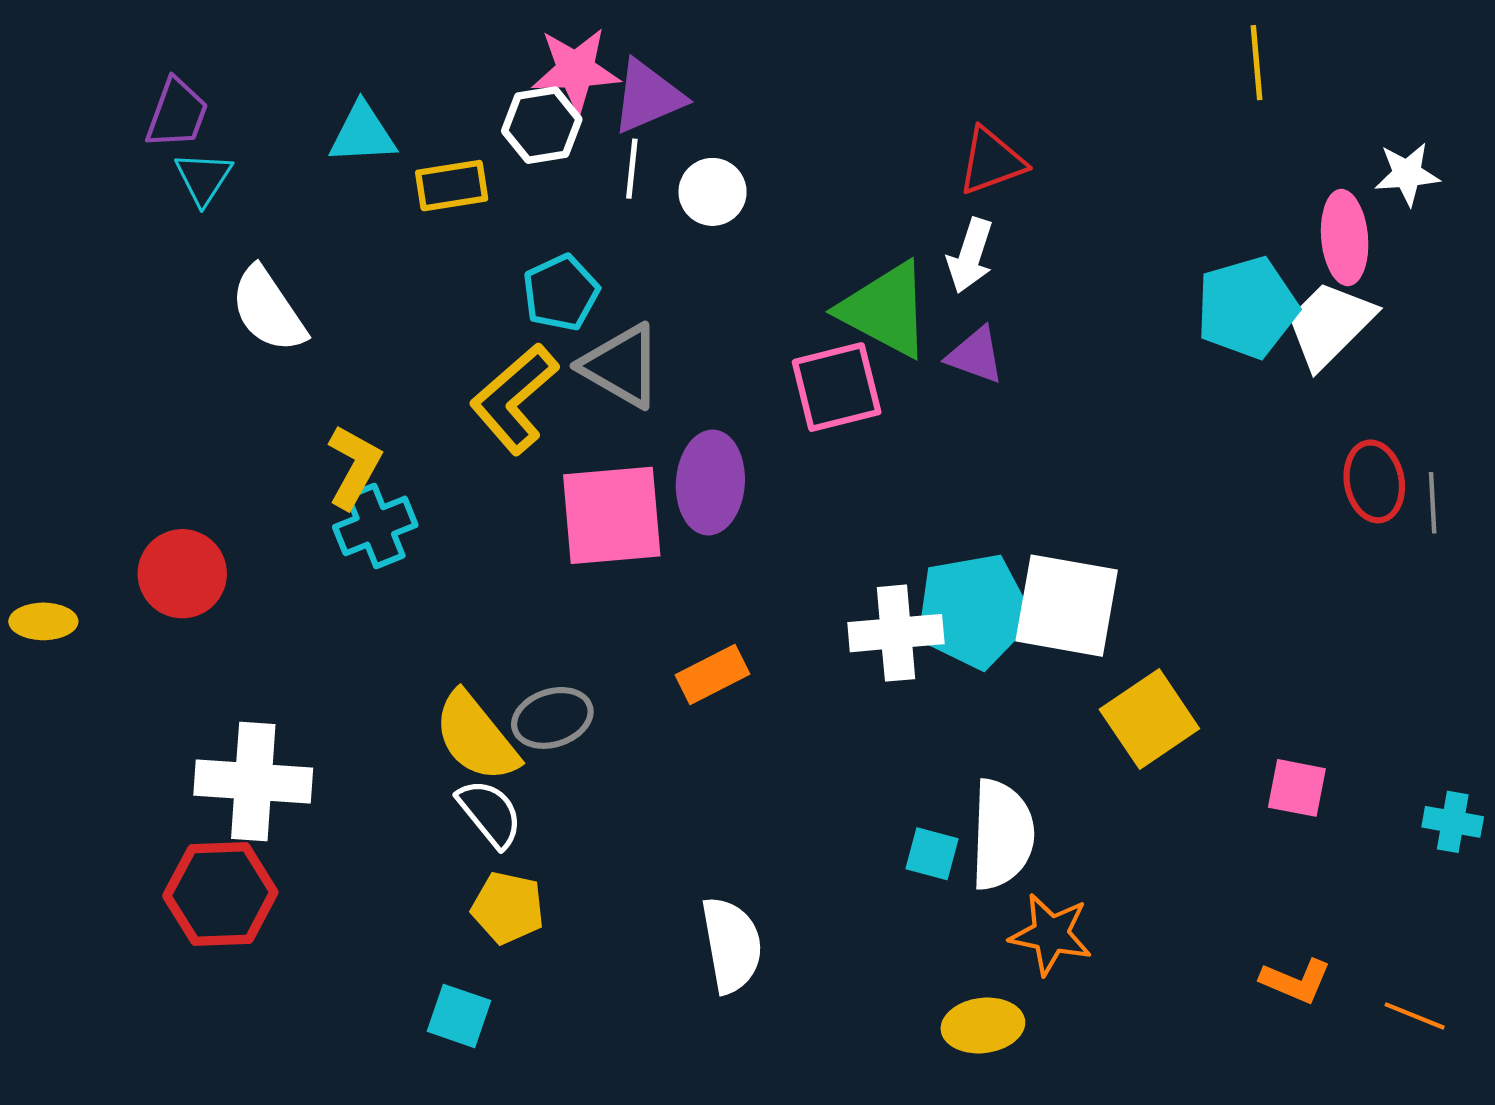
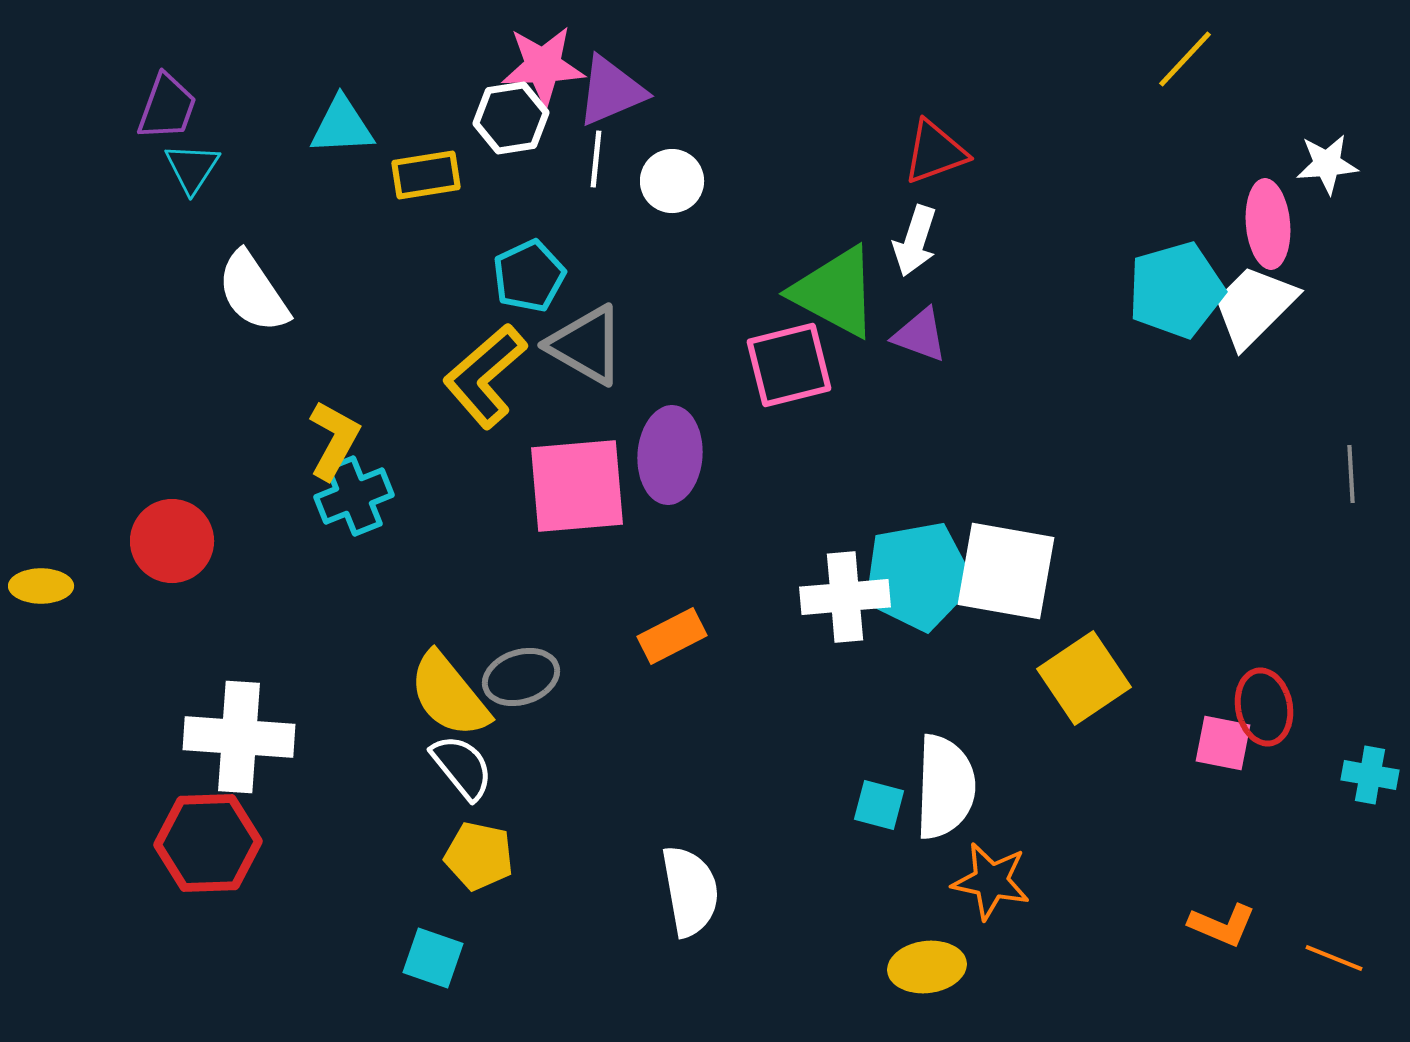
yellow line: (1257, 63) -> (1185, 59), turned 48
red ellipse: (1374, 481) -> (1264, 707), moved

